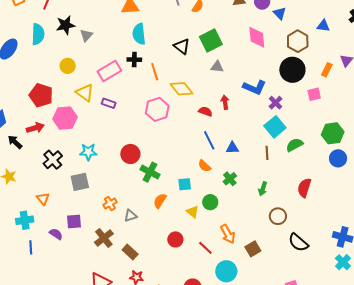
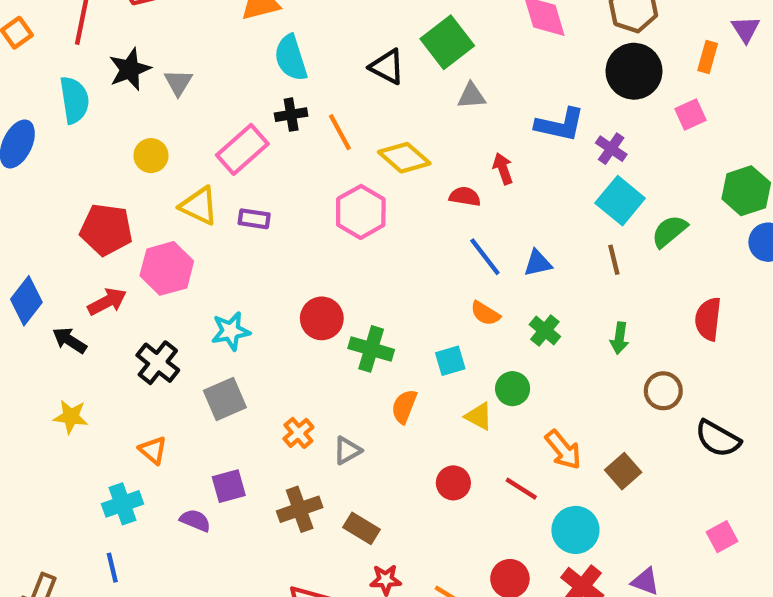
brown cross: (104, 238) -> (300, 509), turned 30
blue line: (31, 247) -> (112, 568), moved

